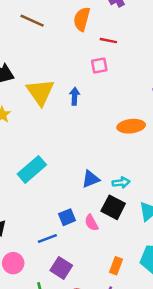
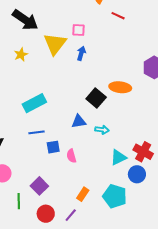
pink square: (99, 65) -> (78, 30), moved
black square: (113, 207) -> (96, 98), moved
blue line: (47, 239) -> (36, 132), moved

